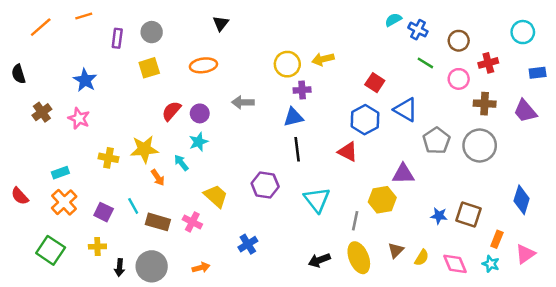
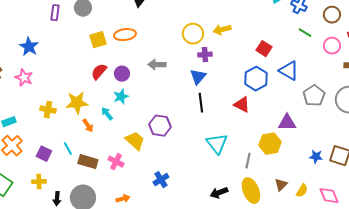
yellow square: (149, 68) -> (98, 40), moved
blue triangle: (293, 117) -> (198, 77), turned -36
purple hexagon: (265, 185) -> (160, 126), moved

